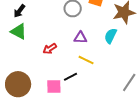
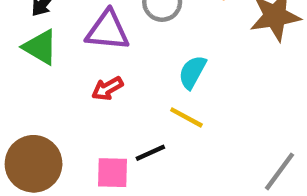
cyan semicircle: (110, 36) -> (192, 72), moved
purple triangle: (80, 38) -> (107, 31), moved, size x1.5

